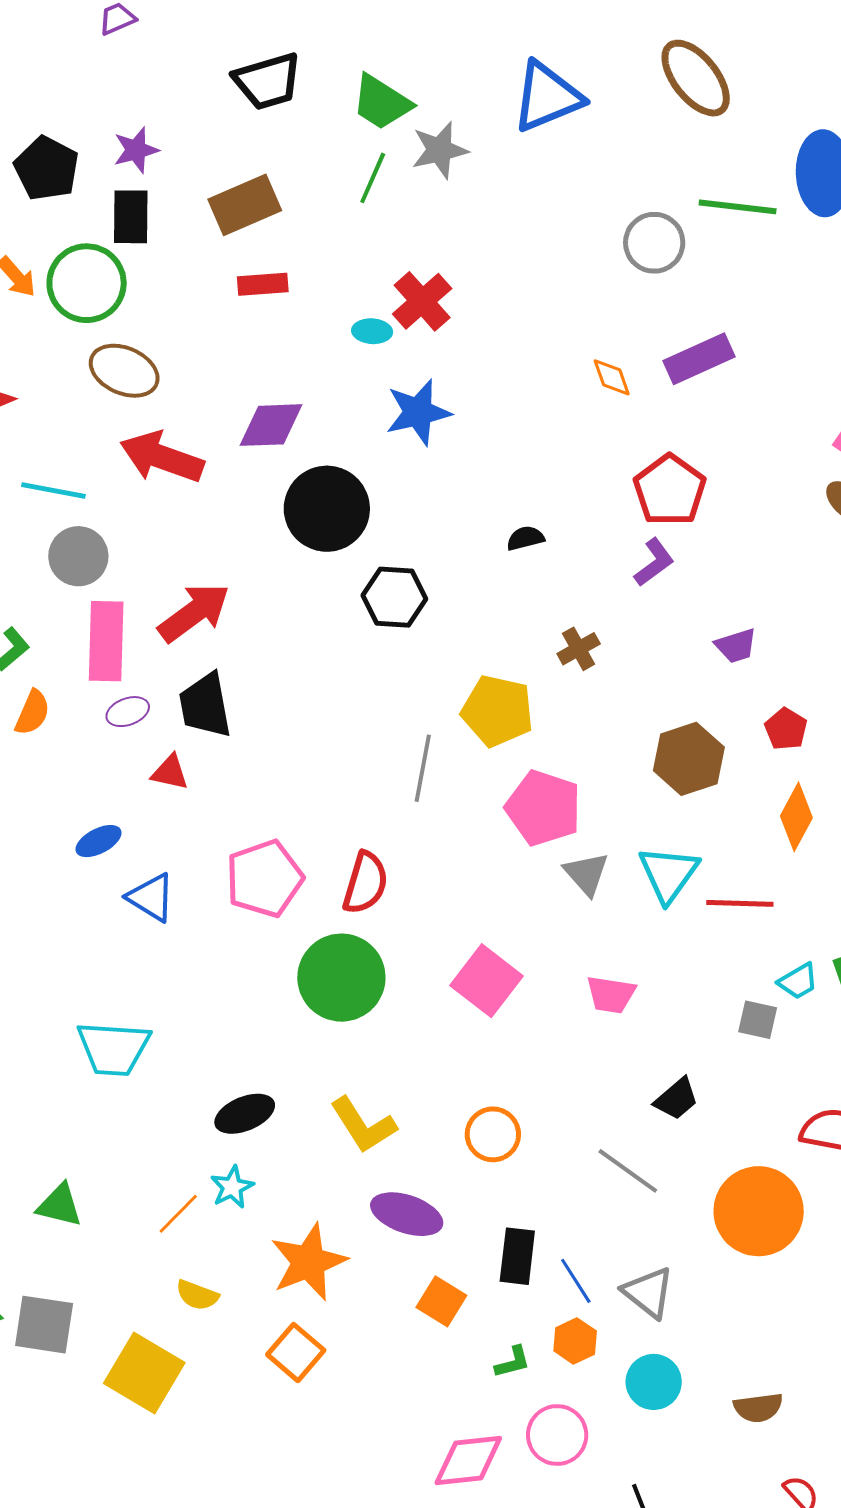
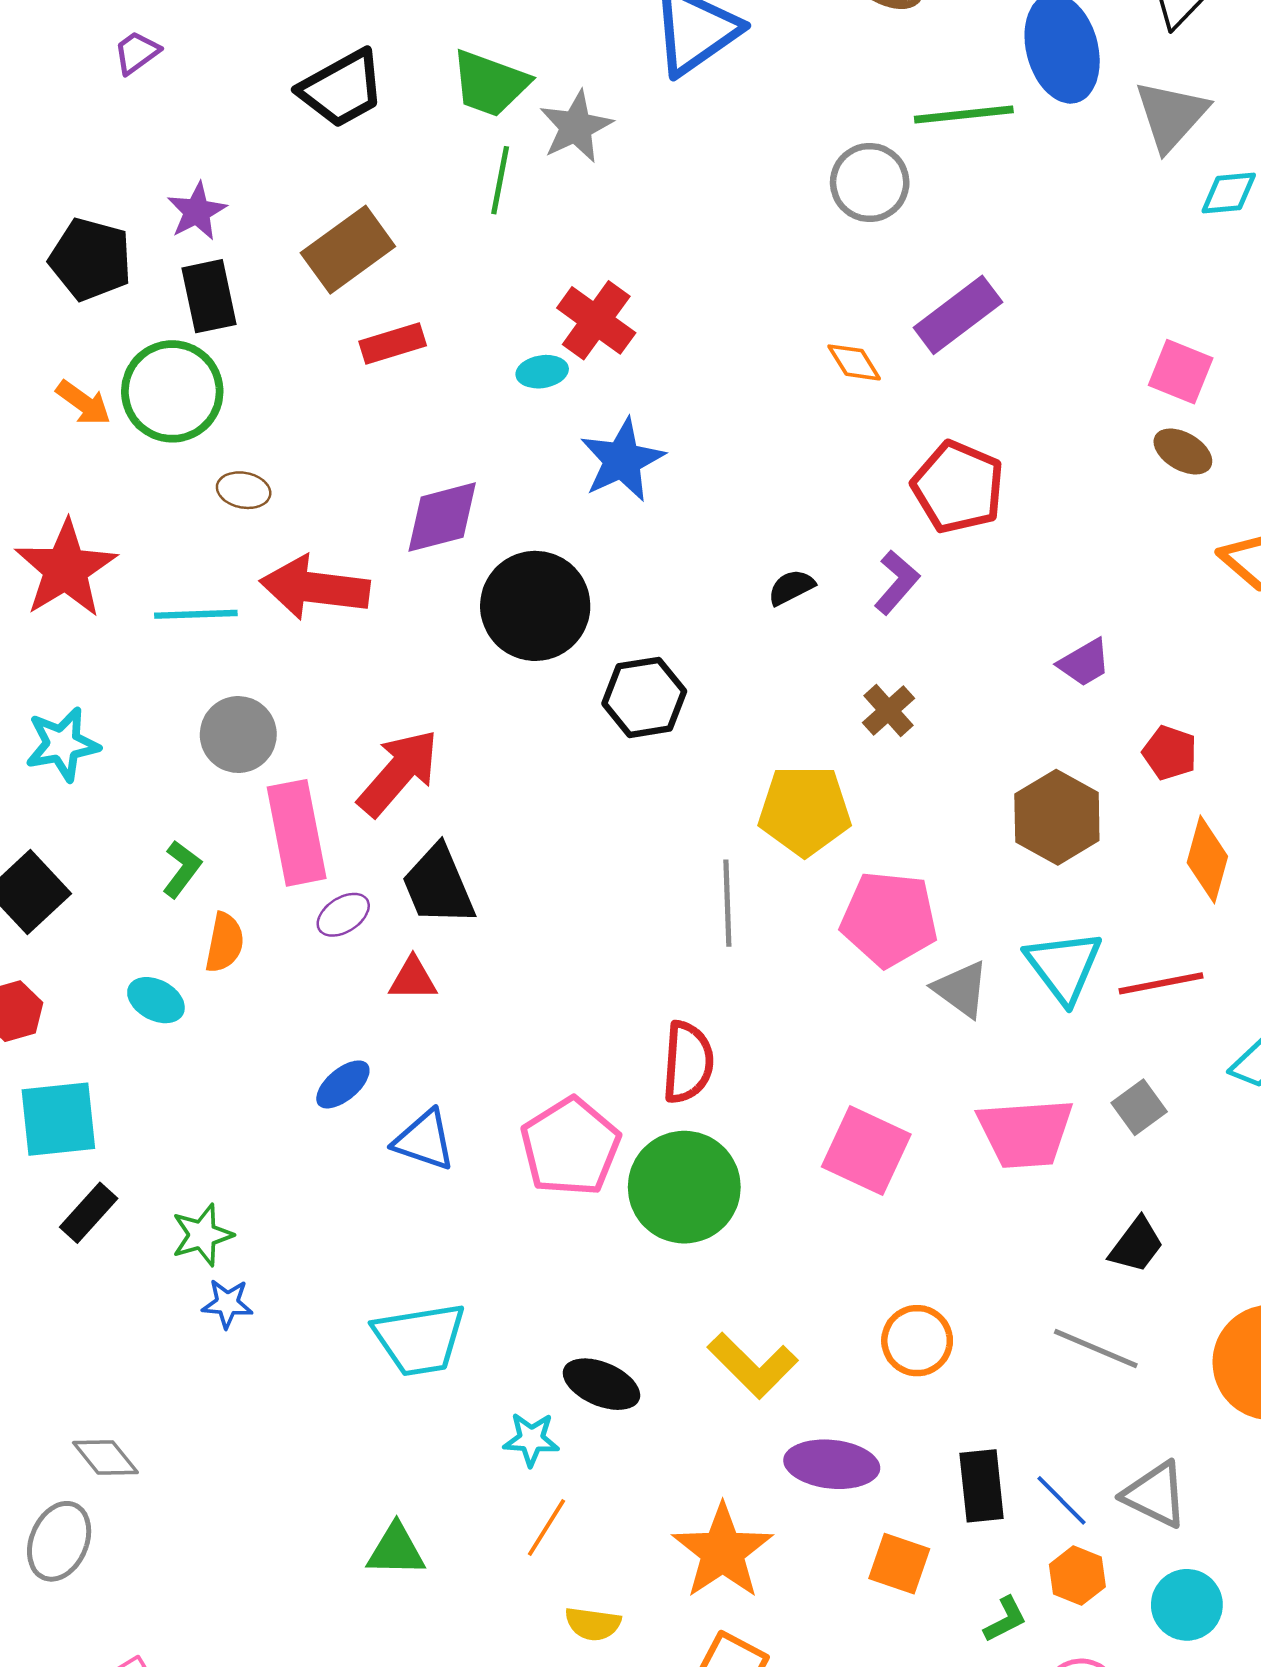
brown ellipse: (124, 371) -> (244, 490), size x0.6
cyan line: (53, 491) -> (196, 614), moved
purple L-shape: (654, 562) -> (897, 582), moved
pink pentagon: (264, 879) -> (570, 1147), moved
pink trapezoid: (611, 995) -> (1025, 1133), size x1.5
gray square: (758, 1020) -> (1139, 1107), moved, turned -36
black ellipse: (245, 1114) -> (601, 1384), turned 58
cyan star: (232, 1187) -> (531, 1439), moved, turned -30

